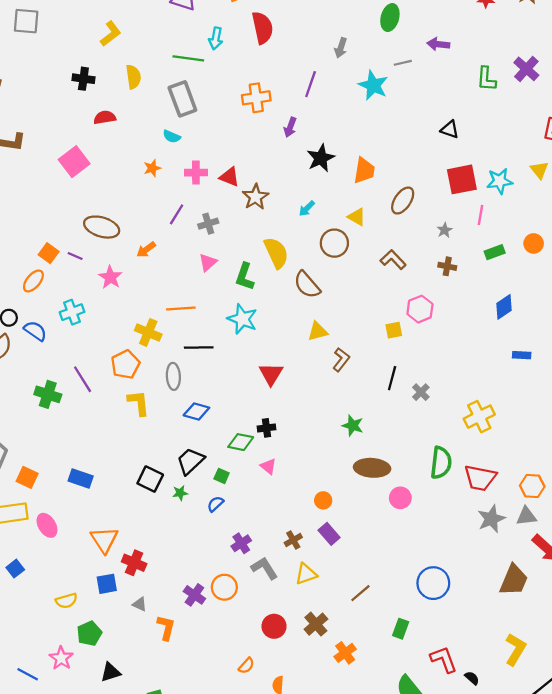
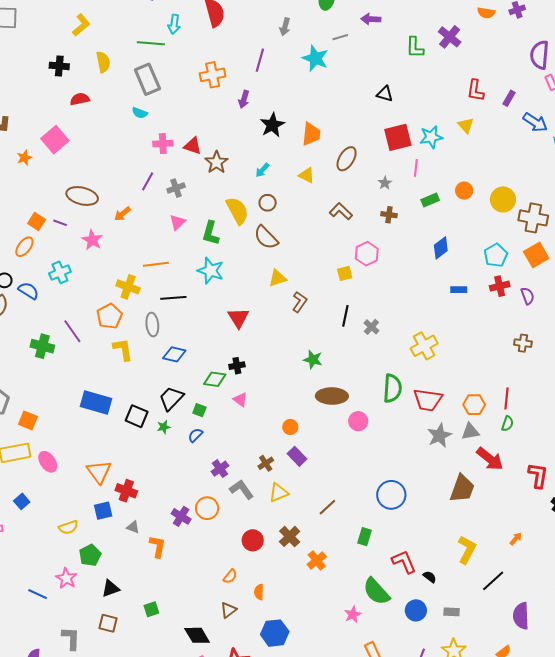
orange star: (152, 168) -> (24, 158), moved
brown circle: (334, 243) -> (268, 203), moved, size x0.7
blue rectangle: (81, 479) -> (96, 402), moved, size x1.4

